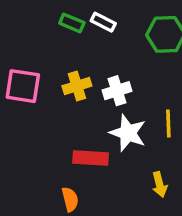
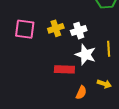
yellow arrow: (160, 184) -> (104, 84), turned -56
orange semicircle: (70, 199) -> (81, 93), moved, turned 40

